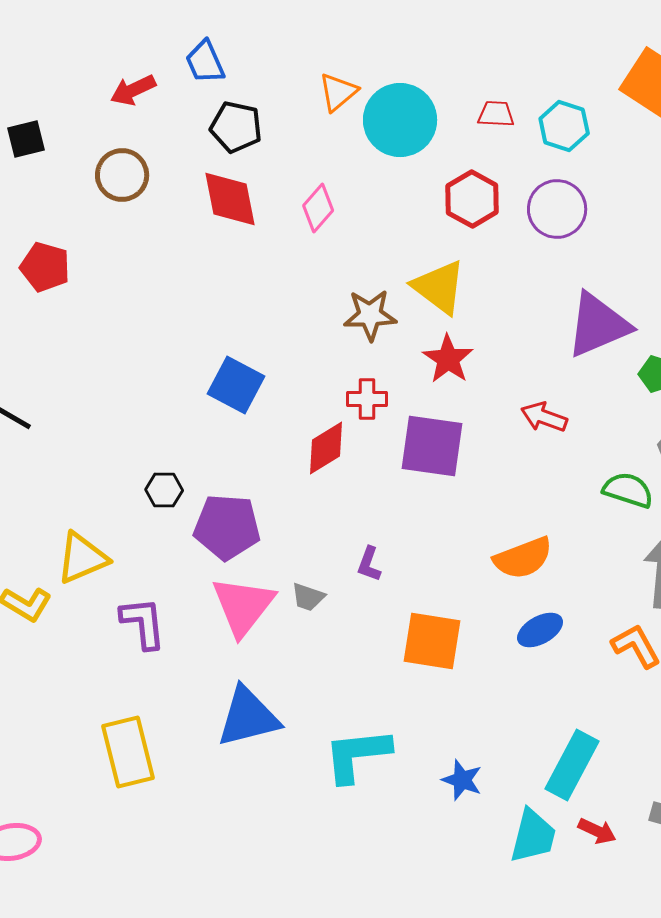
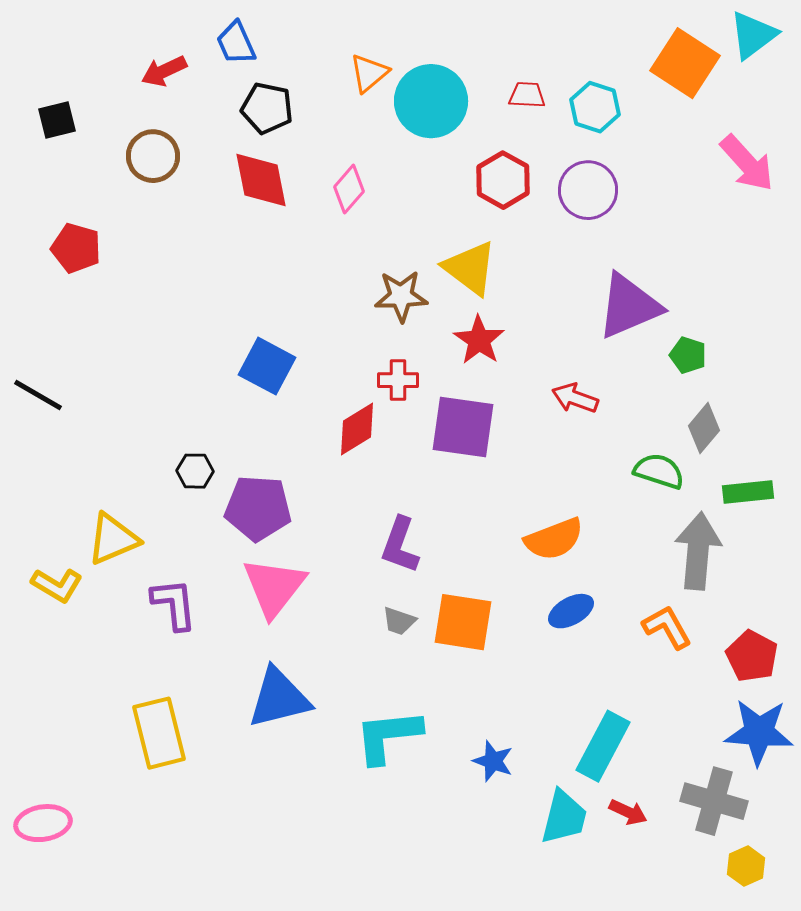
purple L-shape: (369, 564) -> (400, 545), size x1.6
gray trapezoid: (308, 597) -> (399, 621), moved

